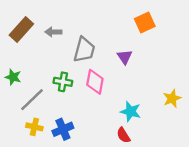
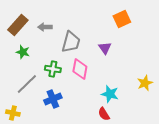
green star: (13, 77) -> (23, 52), moved
yellow cross: (34, 127) -> (13, 113), moved
blue cross: (63, 129) -> (53, 99), moved

